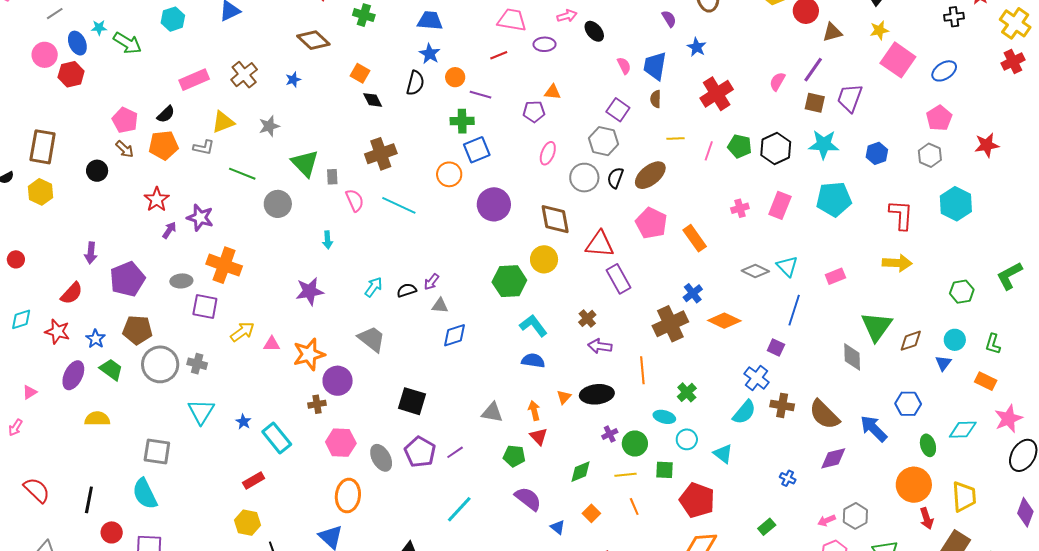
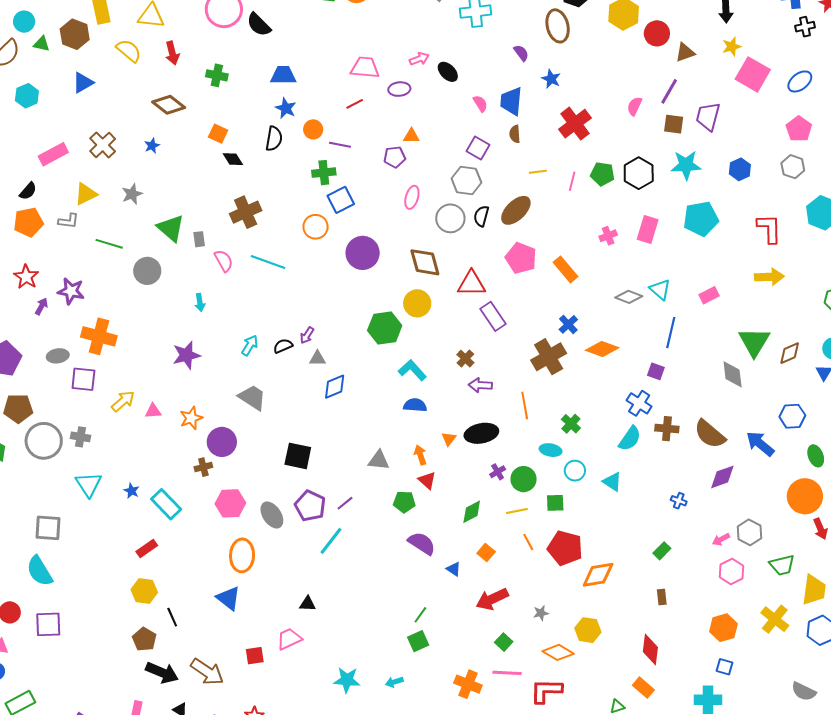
orange star: (309, 354) -> (191, 418), size x0.7
red pentagon: (697, 500) -> (565, 548), moved
cyan line: (459, 509) -> (331, 541), moved

